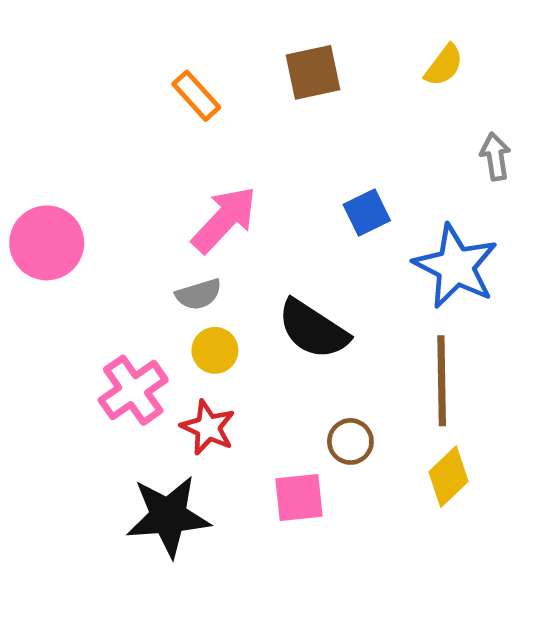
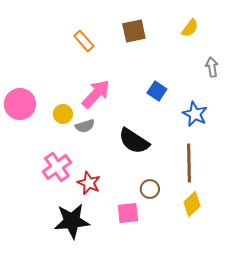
blue square: (367, 213) -> (157, 91), turned -30
blue star: (456, 266) -> (195, 114), size x0.7
yellow circle: (215, 350) -> (63, 114), moved

